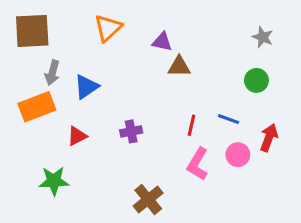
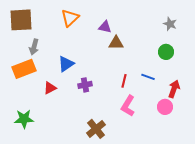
blue triangle: (86, 87) -> (66, 64), moved
pink circle: (238, 155) -> (165, 107), moved
green star: (54, 181) -> (24, 119), moved

